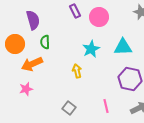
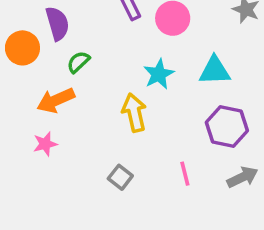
green semicircle: (45, 42) -> (78, 62), turned 48
orange circle: (15, 44) -> (22, 48), moved
yellow arrow: (77, 71) -> (134, 113), size x1.5

